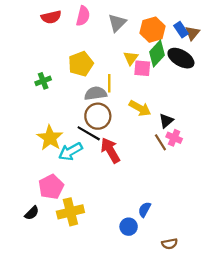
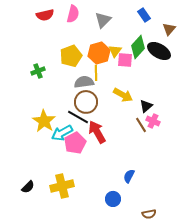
orange hexagon: (152, 30) -> (99, 53), moved
blue rectangle: (181, 30) -> (144, 15), moved
pink pentagon: (51, 187) -> (75, 143), moved
blue semicircle: (145, 210) -> (129, 176), moved

